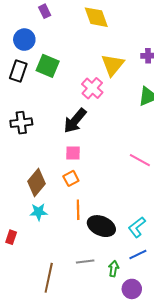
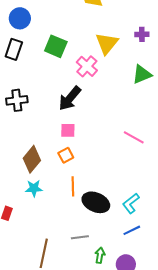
green square: (48, 66) -> (56, 46), moved
green arrow: (114, 269) -> (100, 255), moved

